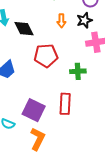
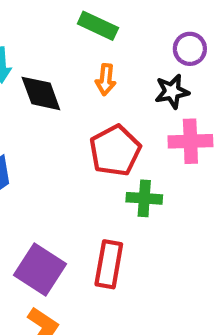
orange arrow: (61, 21) -> (106, 80), moved
red pentagon: (46, 56) -> (115, 151), moved, turned -30

